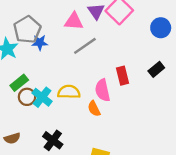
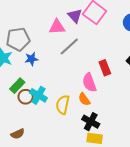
gray pentagon: (27, 30) -> (18, 39), turned 30
blue star: (40, 43) -> (31, 59), moved
yellow semicircle: (69, 92) -> (63, 105), moved, turned -72
black cross: (53, 140) -> (91, 122), moved

